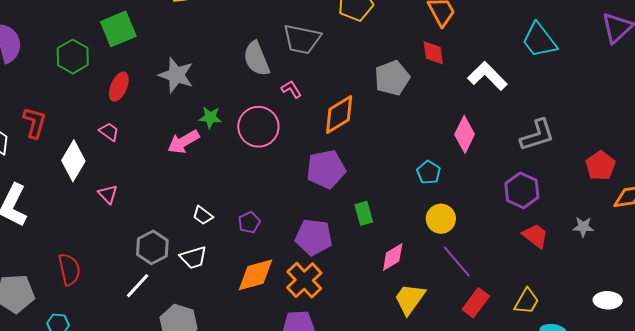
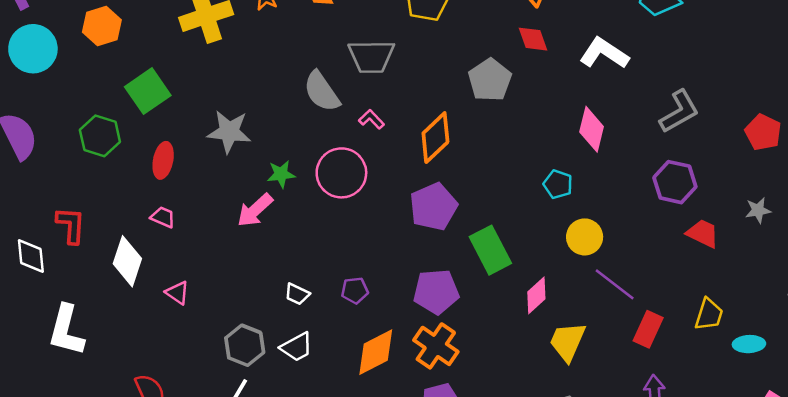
green rectangle: (364, 213) -> (490, 250), size x1.6
purple pentagon: (249, 222) -> (355, 290), turned 30

